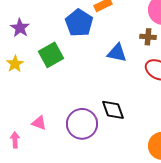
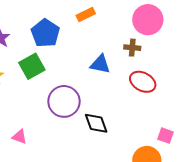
blue pentagon: (79, 23) -> (45, 33), moved
purple circle: (82, 124) -> (64, 101), moved

